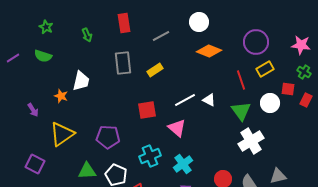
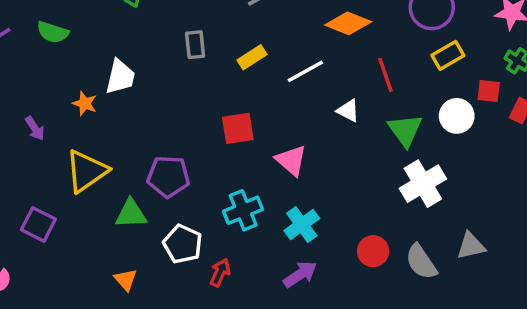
gray rectangle: (123, 63) -> (195, 45), size x0.7
red line: (241, 80) -> (385, 75), moved
white line: (185, 100) -> (305, 71), moved
green triangle: (87, 171) -> (131, 214), moved

